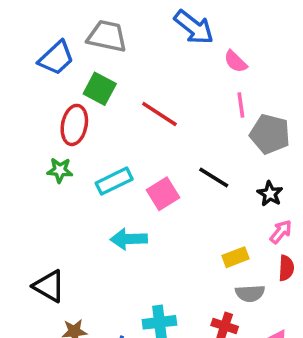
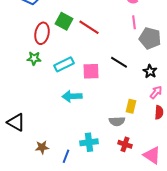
green square: (100, 89) -> (64, 21), moved
pink square: (163, 194) -> (91, 71), turned 30
yellow rectangle: (236, 257) -> (131, 106), turned -56
black triangle: (49, 286) -> (16, 122), moved
gray semicircle: (250, 293) -> (117, 121), moved

